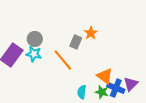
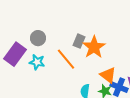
orange star: (91, 33) -> (94, 47), moved, size x1.6
cyan star: (34, 54) -> (37, 62), moved

